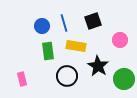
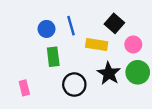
black square: (93, 21) -> (114, 23), moved, turned -30
yellow rectangle: (76, 46) -> (97, 44), moved
green circle: (124, 79) -> (138, 72), moved

